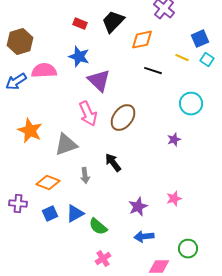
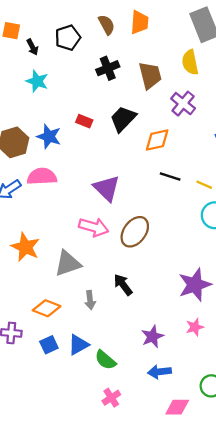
blue star: (79, 57) -> (49, 136), moved
yellow line: (182, 58) -> (204, 185), moved
pink arrow: (88, 114) -> (94, 227), turned -50
purple star: (174, 140) -> (195, 285), moved, size x2.0

